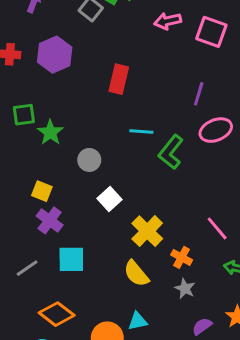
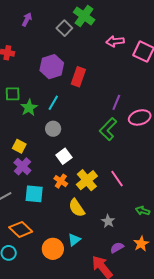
purple hexagon: (55, 55) -> (52, 67), moved
purple line: (199, 94) -> (116, 102), moved
cyan line: (141, 132) -> (53, 103), moved, turned -70
pink line: (217, 228) -> (117, 179), moved
orange cross: (182, 257) -> (61, 181), moved
cyan triangle: (138, 321) -> (74, 240), turned -32

